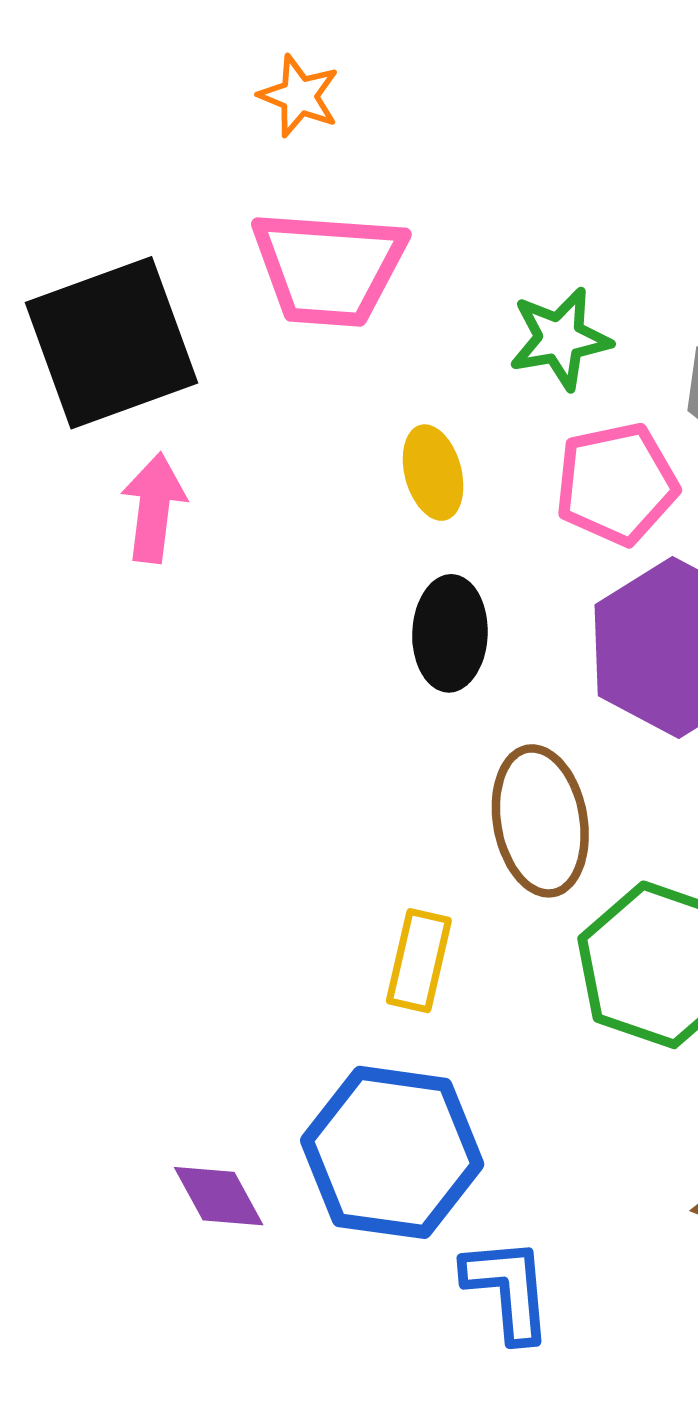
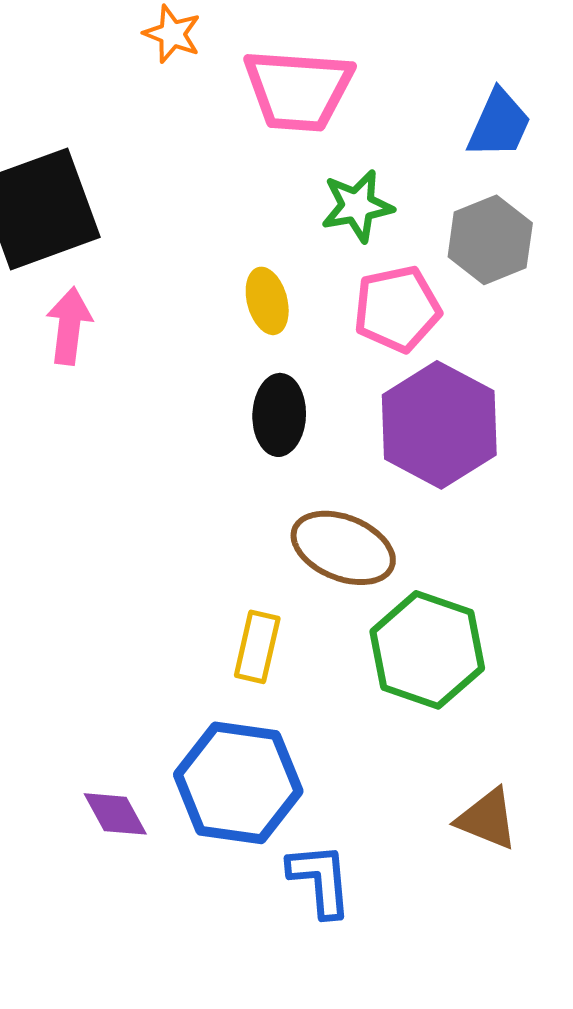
pink trapezoid: (329, 268) -> (298, 90), moved
brown ellipse: (540, 821) -> (343, 548), turned -58

